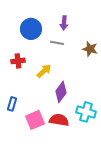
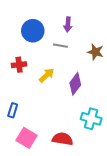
purple diamond: (61, 92) -> (75, 84), moved
pink square: (35, 120) -> (26, 138), moved, turned -36
red semicircle: (59, 120) -> (63, 139), moved

